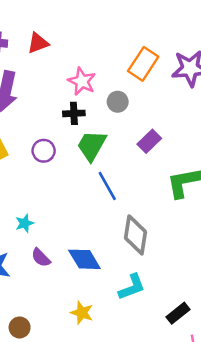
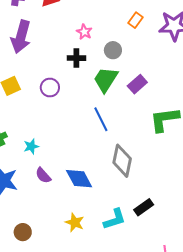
orange rectangle: (143, 64) -> (136, 20), size x0.6
pink star: (82, 81) -> (84, 32), size x0.7
green trapezoid: (92, 146) -> (106, 79), moved
cyan L-shape: (132, 287) -> (115, 219), moved
black rectangle: (178, 313) -> (144, 207), moved

